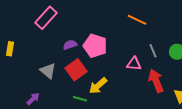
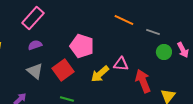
purple semicircle: (70, 45) -> (35, 45), moved
gray line: (153, 51) -> (153, 32), moved, turned -48
yellow arrow: (98, 86) -> (100, 74), moved

